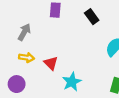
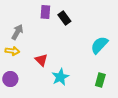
black rectangle: (92, 17) -> (64, 18), moved
yellow arrow: (27, 58) -> (12, 51), moved

